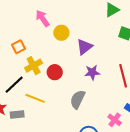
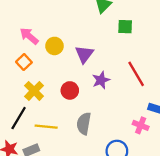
orange square: (18, 47) -> (24, 62), moved
red circle: (55, 72) -> (70, 90), moved
gray semicircle: (78, 99) -> (84, 124), moved

